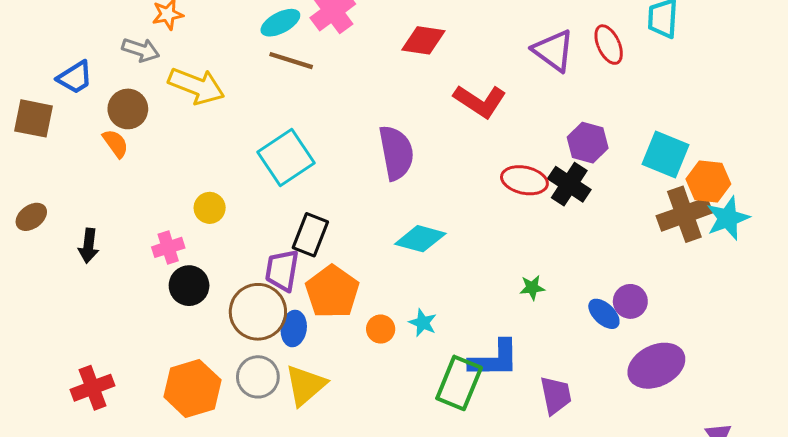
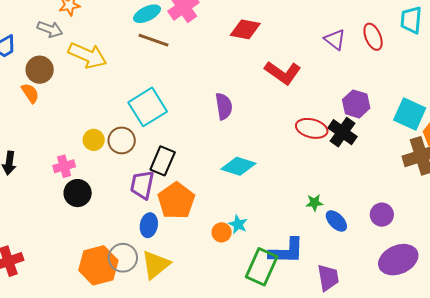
purple triangle: (553, 51) -> (335, 40), size x0.7
purple semicircle: (396, 153) -> (224, 106), size x0.7
brown circle: (258, 312) -> (122, 140), moved, size x0.7
blue ellipse: (604, 314) -> (336, 221), moved
orange circle: (381, 329) -> (222, 232), moved
orange hexagon: (192, 388) -> (98, 265), moved

